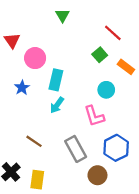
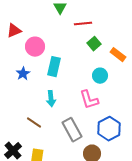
red line: (113, 33) -> (83, 24), moved, turned -48
red triangle: (12, 41) -> (14, 31), turned 42
cyan arrow: (57, 105) -> (51, 99), moved, turned -42

